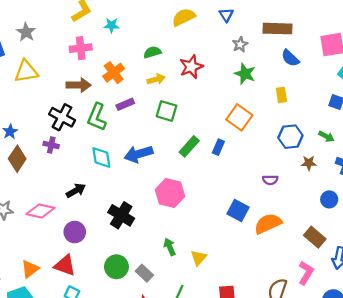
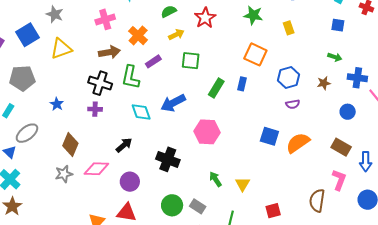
blue hexagon: (290, 137) -> (288, 78), moved
brown diamond: (17, 159) -> (70, 144), moved

